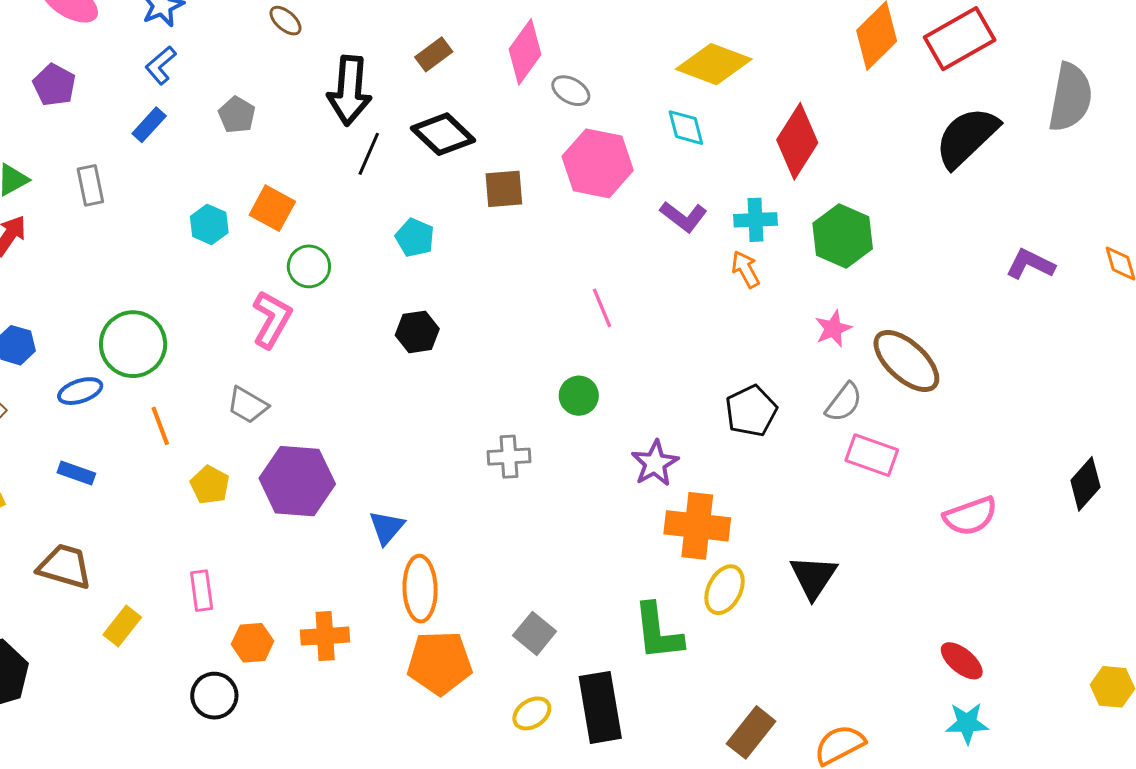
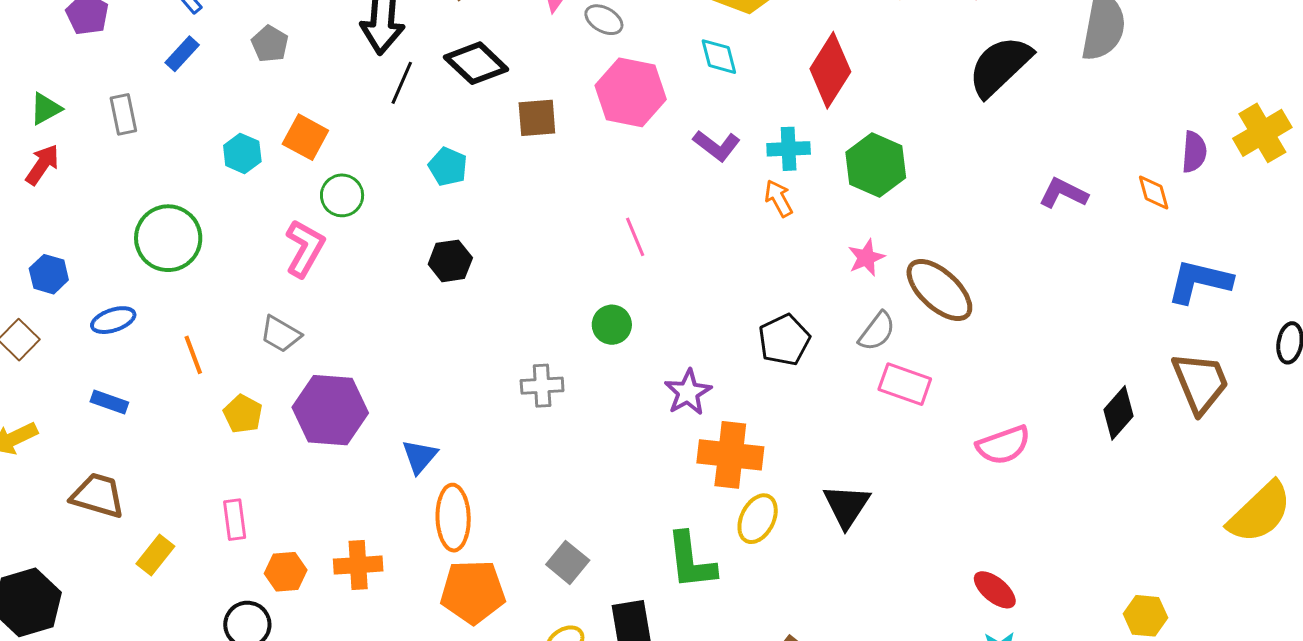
green circle: (133, 344) -> (168, 238), moved

